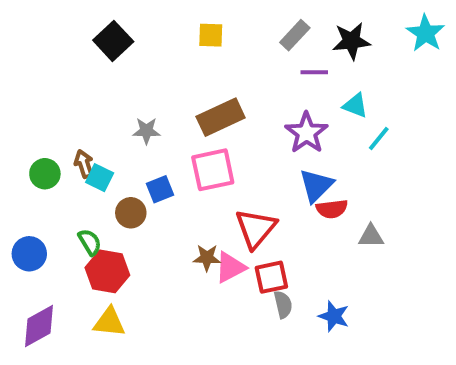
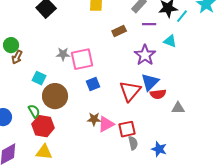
brown rectangle: (221, 117) -> (119, 31), moved, size x0.6
cyan line: (379, 139) -> (182, 16), moved
brown arrow: (84, 164) -> (17, 57), moved, turned -136
pink square: (213, 170) -> (82, 59), moved
green circle: (45, 174) -> (11, 45), moved
blue square: (160, 189) -> (93, 84), moved
brown circle: (131, 213) -> (55, 96), size x1.6
red triangle: (256, 228) -> (130, 91), moved

